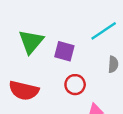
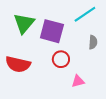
purple square: (64, 51) -> (52, 31), size x1.4

